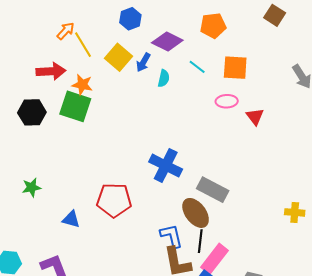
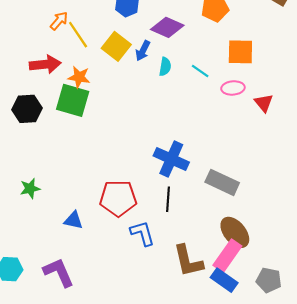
cyan line: (197, 67) -> (200, 71), moved
brown ellipse: (196, 213) -> (235, 232), moved
blue L-shape: (171, 236) -> (142, 233), moved
black line: (200, 241) -> (168, 199), moved

